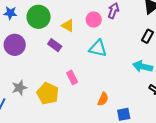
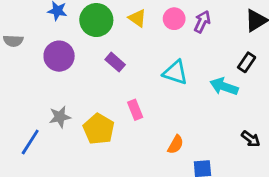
pink circle: (94, 19) -> (174, 19), moved
yellow triangle: (68, 26) -> (137, 18), moved
cyan arrow: (143, 66) -> (224, 86), moved

